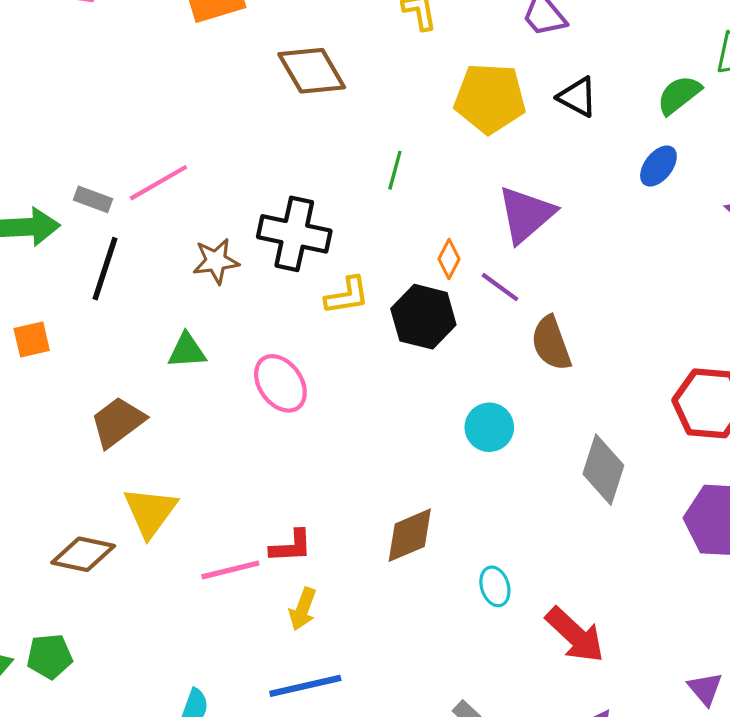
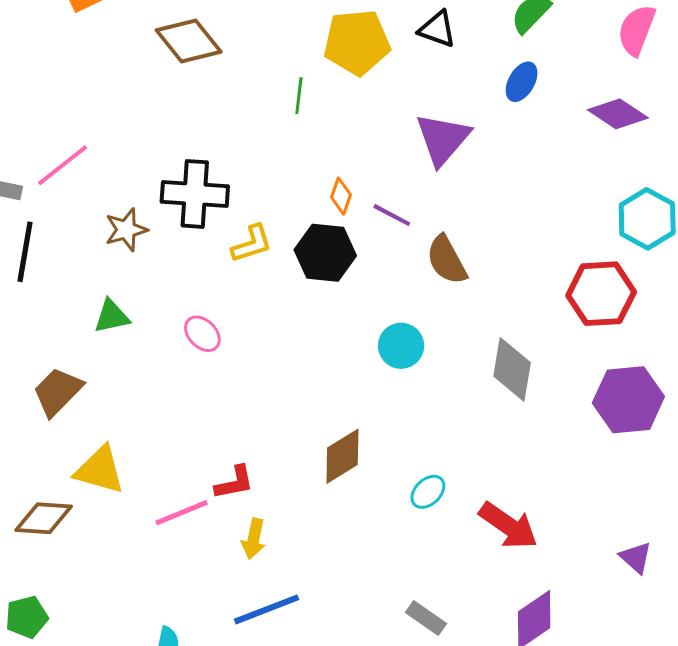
green line: (395, 170) -> (299, 96), moved
purple triangle: (526, 214) -> (443, 139), moved
pink ellipse: (280, 383) -> (202, 334), size x0.7
yellow triangle: (150, 512) -> (100, 470), turned -42
cyan ellipse: (495, 586) -> (428, 492), turned 72

